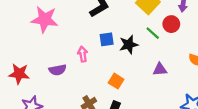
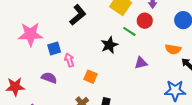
blue square: (107, 39) -> (54, 48), moved
purple semicircle: (58, 70) -> (49, 78), turned -140
orange square: (116, 81) -> (91, 77), moved

